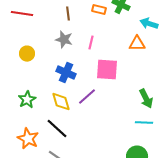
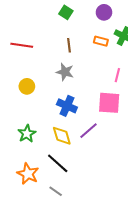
pink line: (91, 43) -> (117, 75), moved

